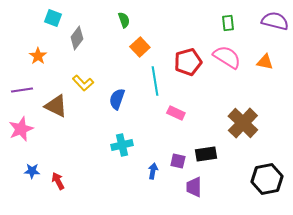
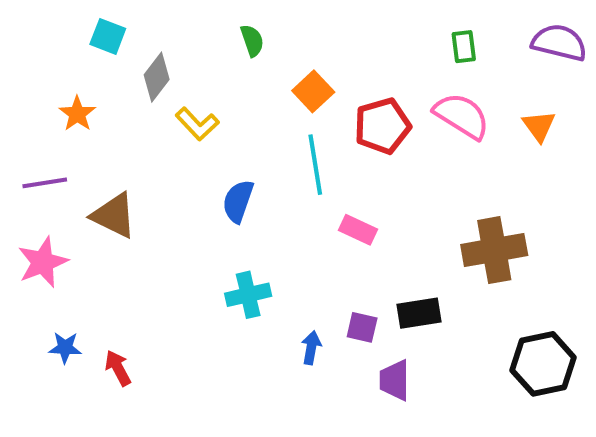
orange square: (140, 47) -> (313, 91), moved
orange triangle: (265, 62) -> (539, 126), turned 42
yellow L-shape: (83, 83) -> (197, 124), moved
brown cross: (243, 123) -> (494, 250), turned 36

